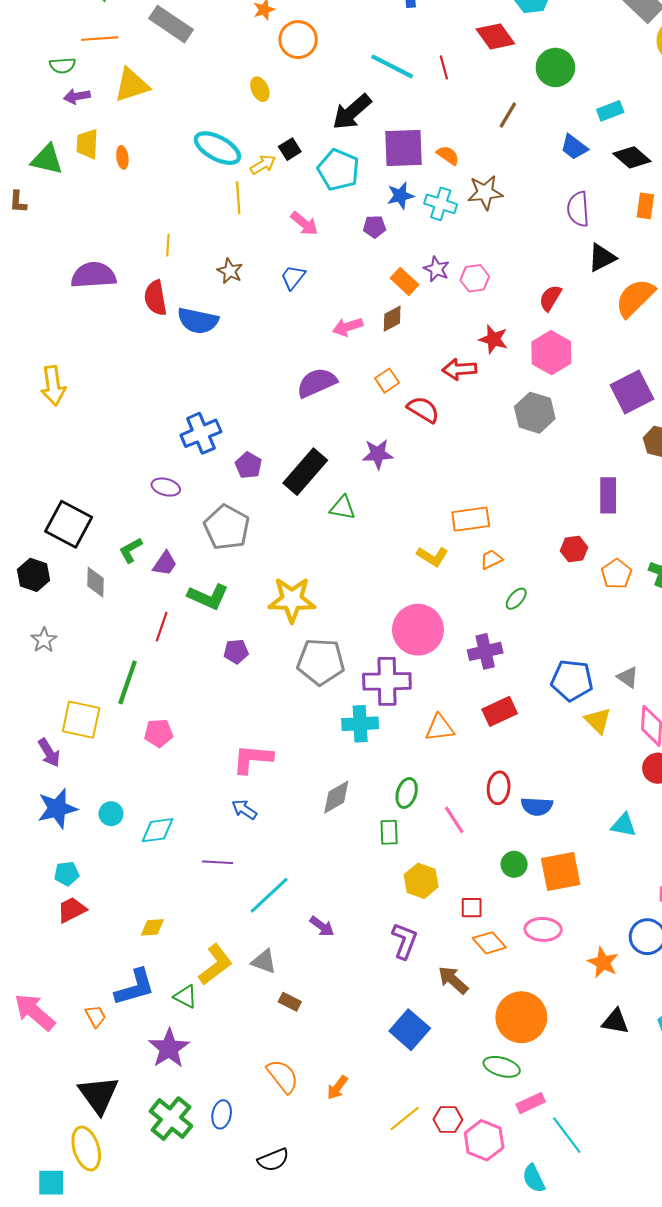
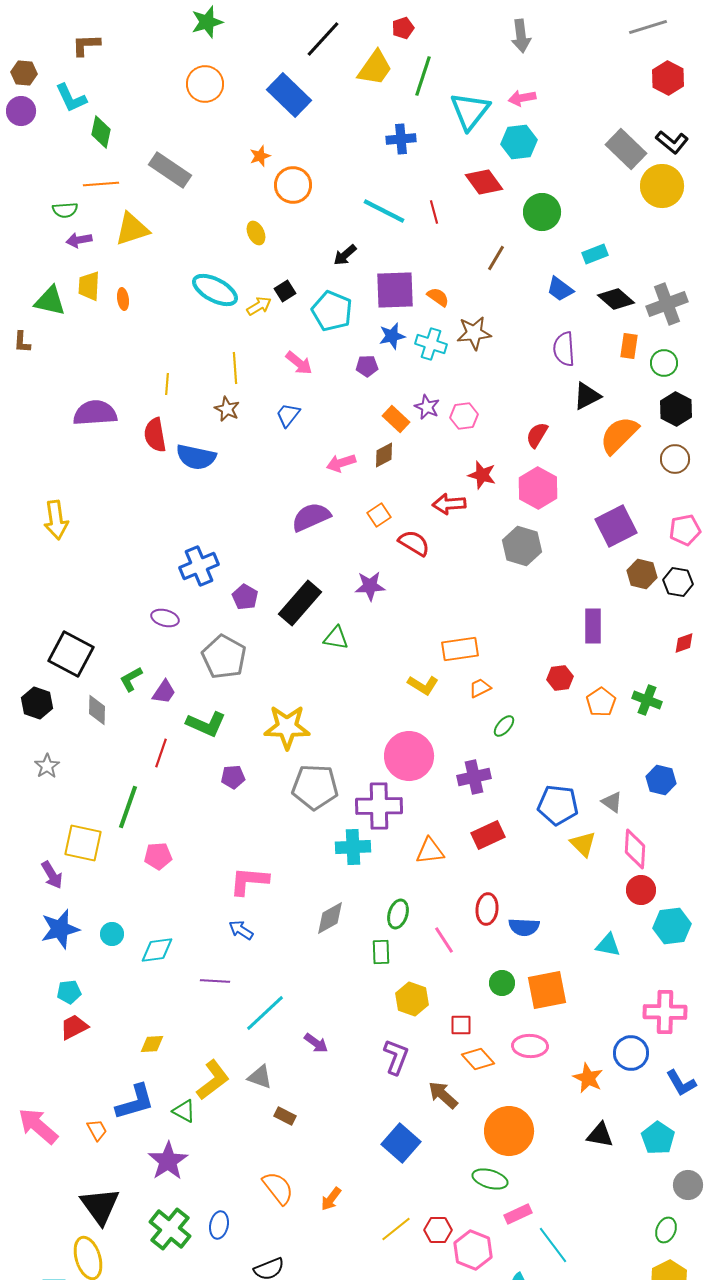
black arrow: (352, 112) -> (345, 255), size x0.6
yellow line: (238, 198) -> (235, 368), moved

